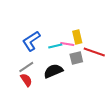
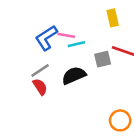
yellow rectangle: (77, 37) -> (113, 18), moved
pink line: (67, 44) -> (66, 35), moved

